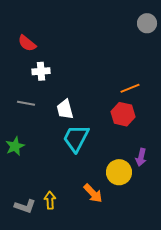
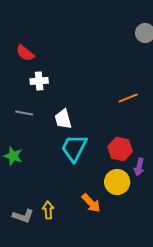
red hexagon: (123, 114) -> (120, 149), moved
green star: (15, 146) -> (13, 156), turned -30

